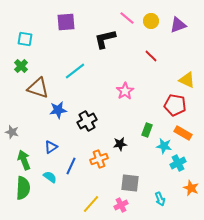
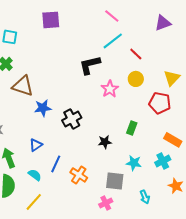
yellow circle: (151, 21) -> (136, 79), moved
black L-shape: (105, 39) -> (90, 65), moved
cyan line: (75, 71) -> (113, 41), moved
yellow triangle: (187, 80) -> (172, 78), turned 48
orange rectangle: (183, 133) -> (173, 140), moved
cyan star: (164, 146) -> (134, 163), moved
orange cross: (99, 159) -> (79, 175), moved, turned -36
yellow line: (91, 204) -> (34, 202), moved

